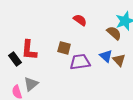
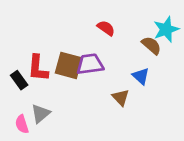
brown square: (64, 48) -> (69, 65), moved, size x1.5
brown triangle: (119, 60) -> (121, 98), moved
purple trapezoid: (80, 62) -> (90, 64), moved

